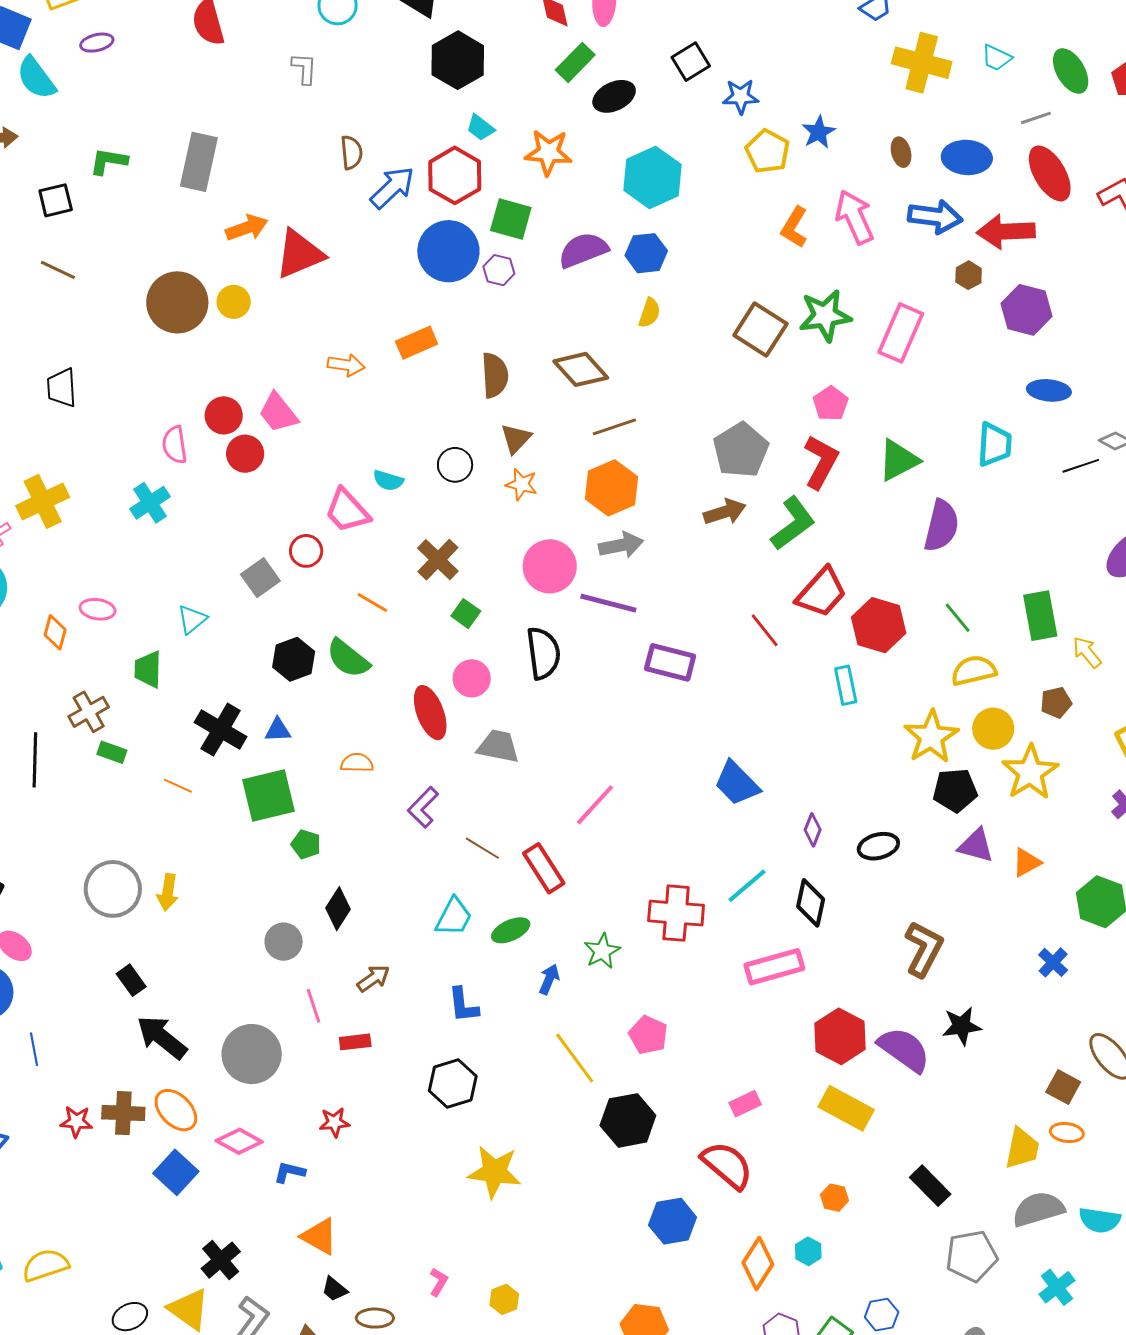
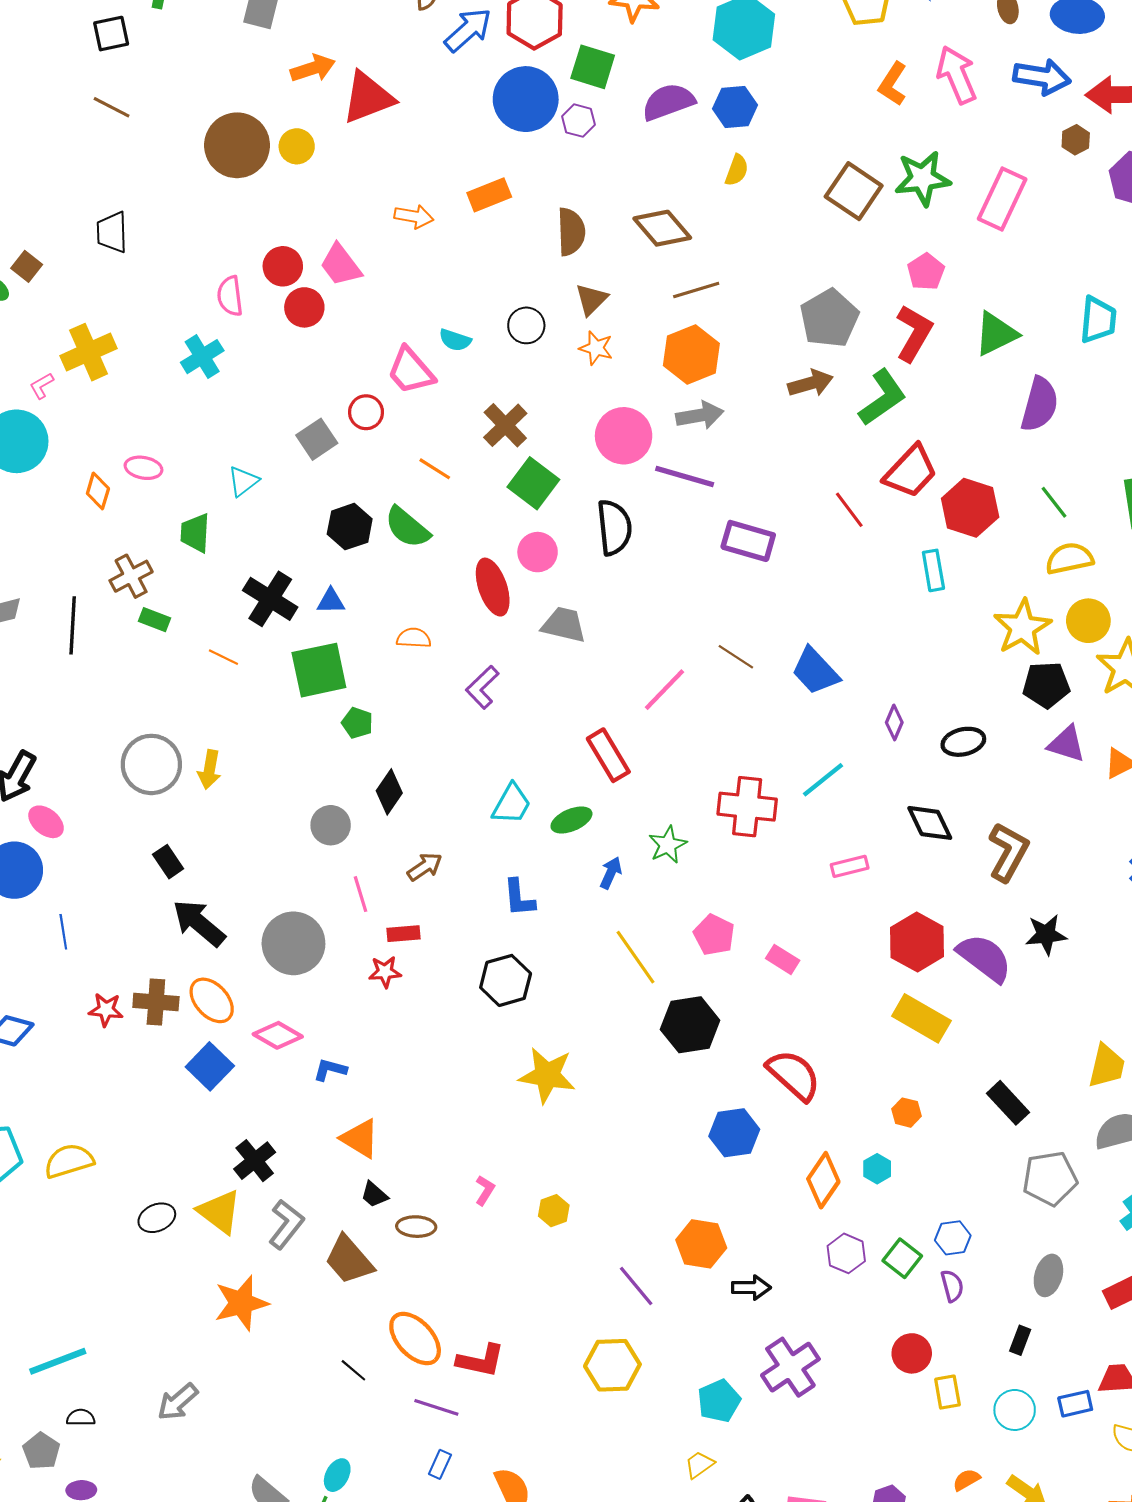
green square: (466, 614) -> (533, 483), size x1.6
brown line: (482, 848) -> (736, 657), moved
black diamond: (811, 903) -> (930, 823), moved, turned -39
pink rectangle: (774, 967) -> (850, 866), size x0.6
pink rectangle: (745, 1104) -> (783, 959), moved, turned 56
red star: (334, 1122) -> (385, 972), moved

